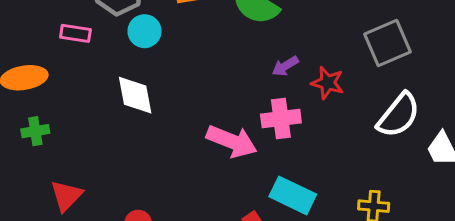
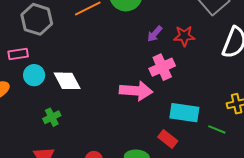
cyan circle: (144, 31) -> (34, 75), moved
green cross: (35, 131) -> (52, 117), moved

